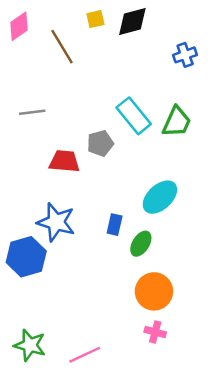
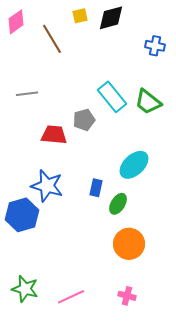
blue cross: (185, 55) -> (155, 46), turned 30
green trapezoid: (177, 122) -> (148, 102), turned 104
pink cross: (155, 332) -> (127, 296), moved

